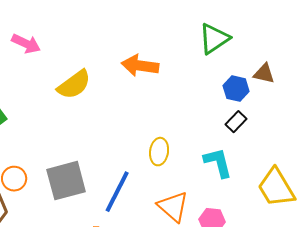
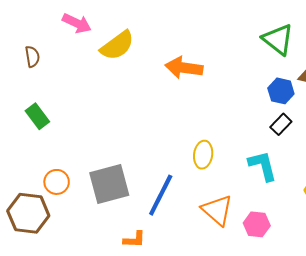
green triangle: (214, 39) -> (278, 39), moved, turned -48
pink arrow: (26, 44) -> (77, 23), moved
yellow semicircle: (74, 85) -> (117, 45), moved

